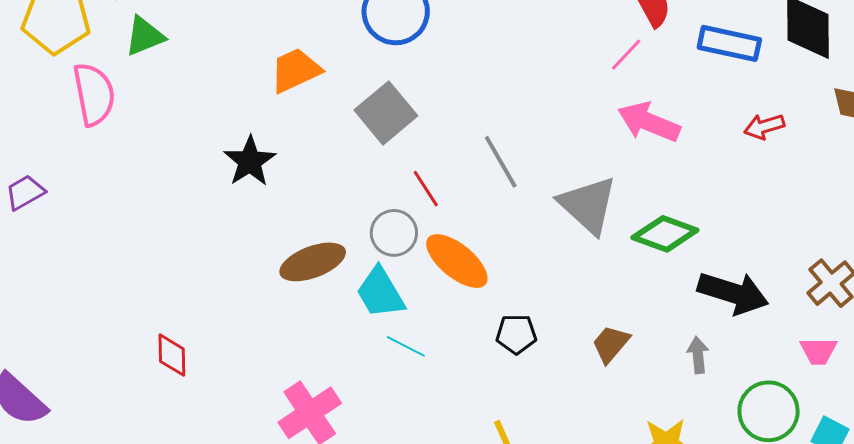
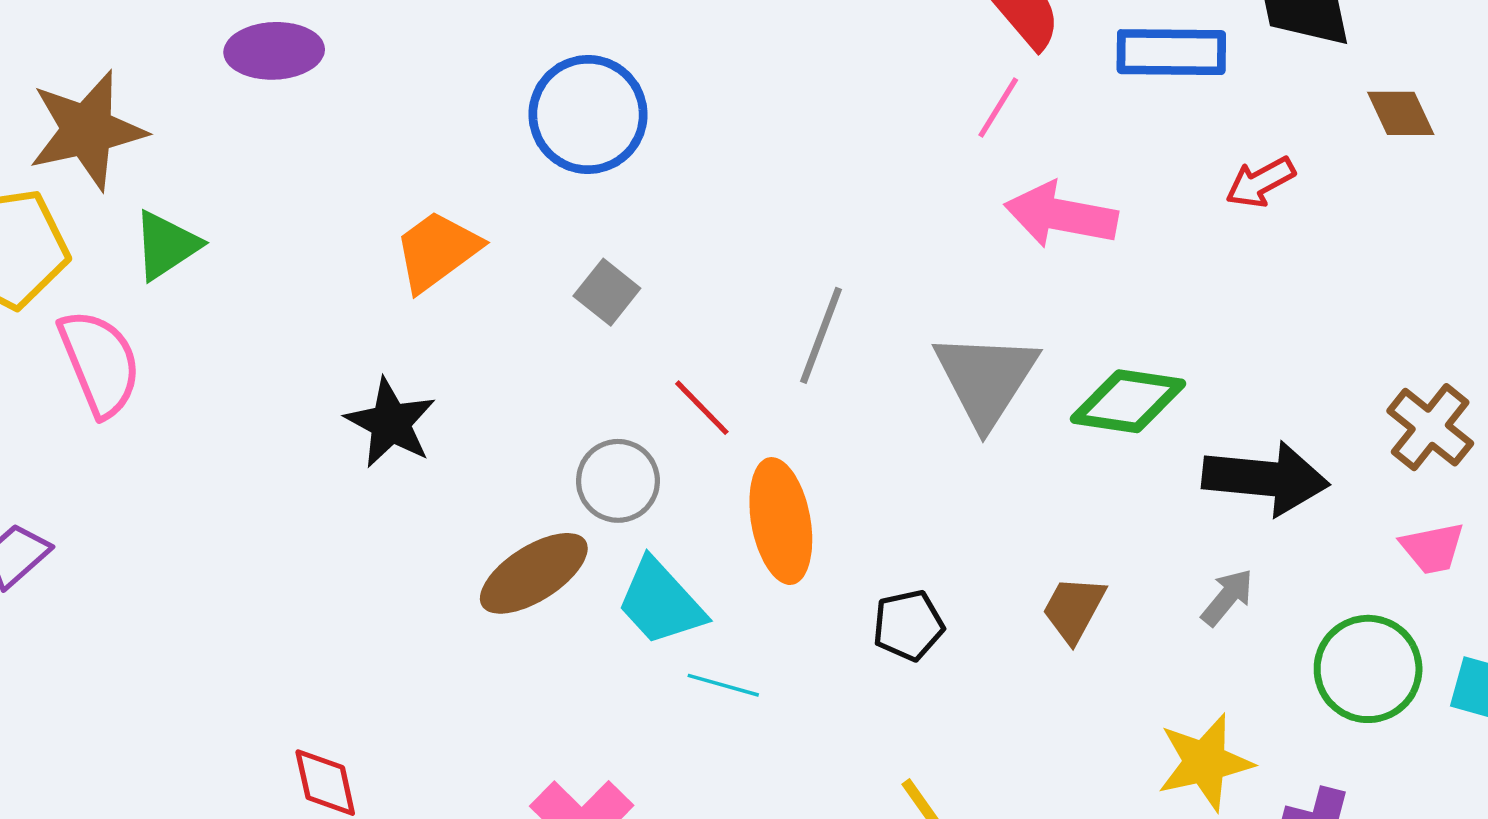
gray square: (386, 113) -> (607, 292), size x0.6
gray line: (501, 162) -> (821, 335), turned 62
gray triangle: (588, 205) -> (986, 379), turned 32
gray circle: (394, 233) -> (618, 481), moved
orange ellipse: (457, 261) -> (781, 521), turned 52
gray arrow: (698, 355) -> (1227, 597), turned 57

